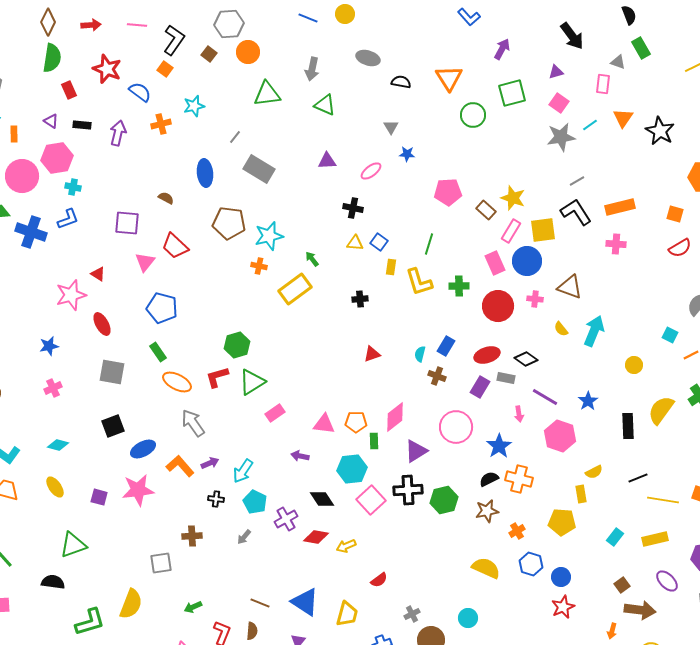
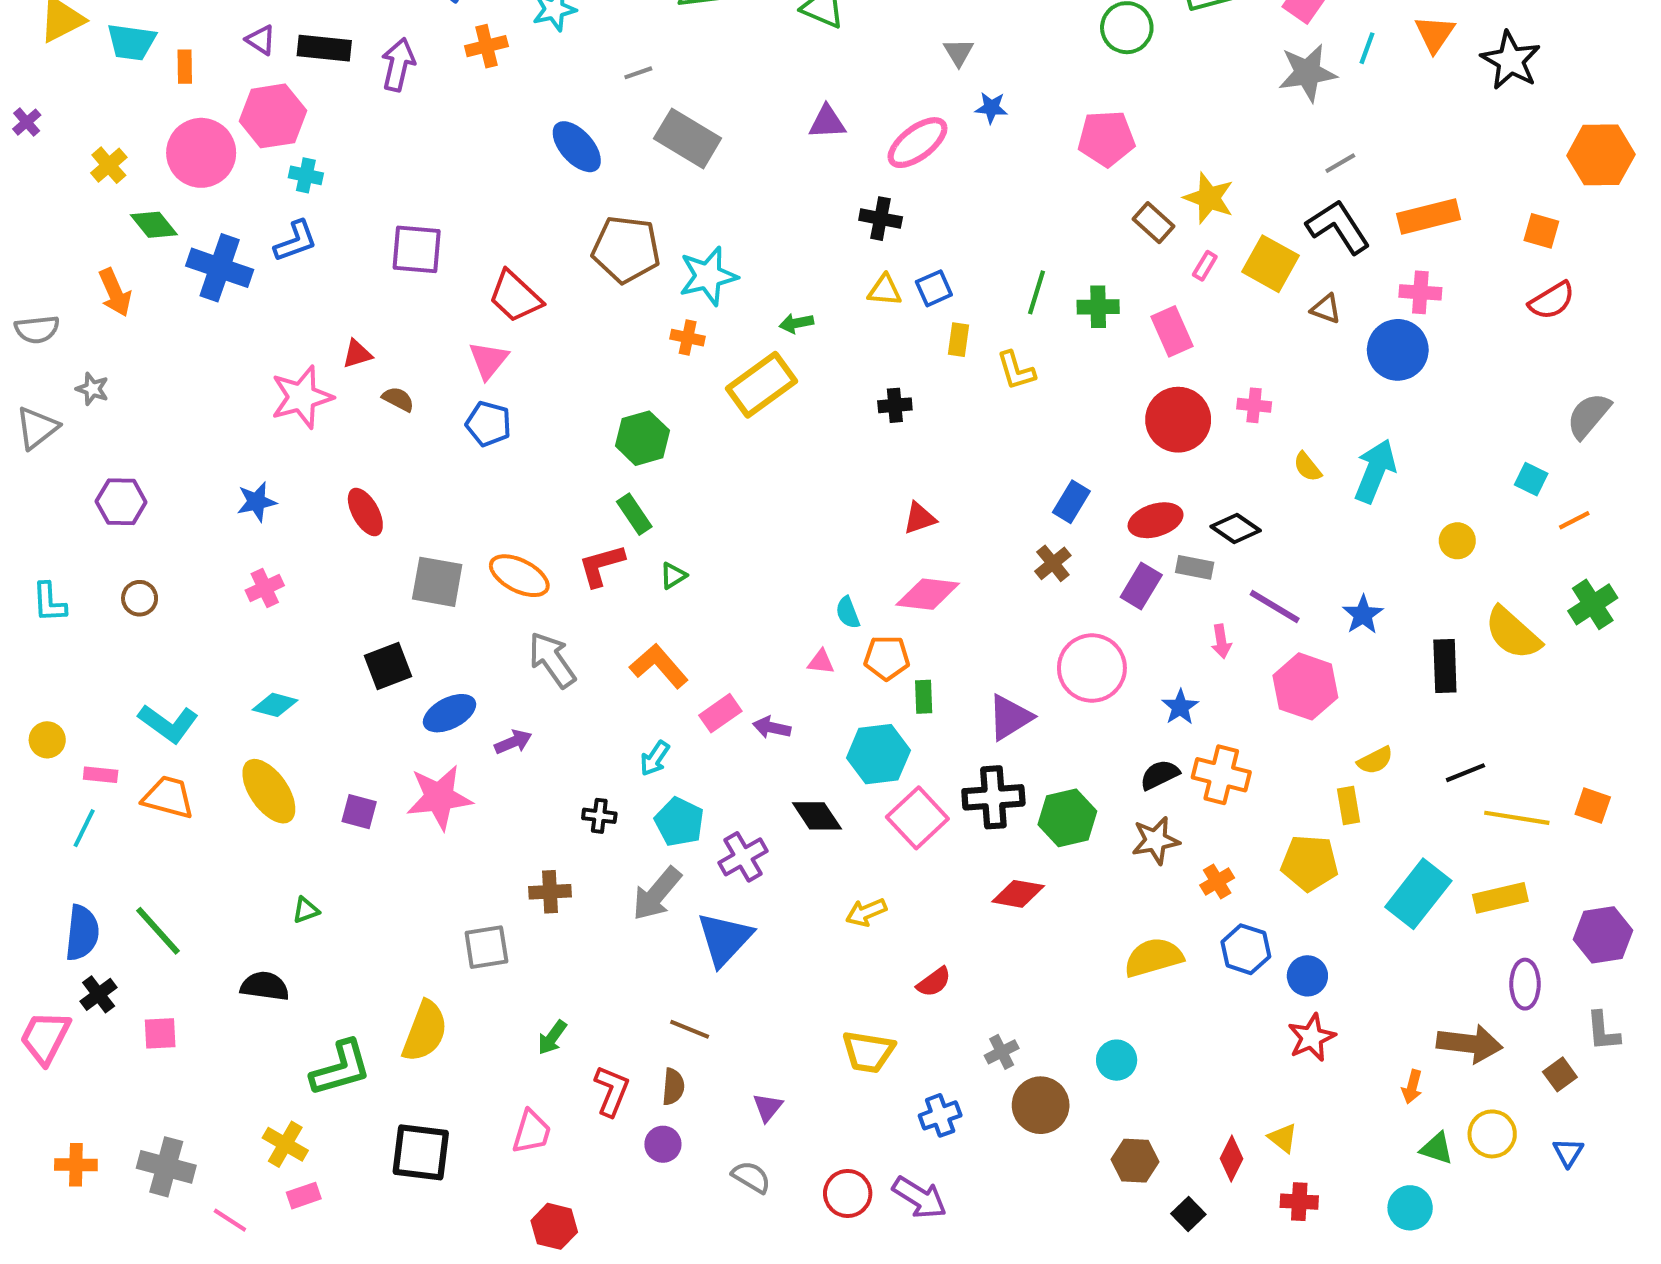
black rectangle: (82, 125) -> (324, 48), size x1.4
cyan line: (590, 125) -> (1367, 48), turned -35
gray line: (235, 137) -> (638, 73), turned 32
pink ellipse: (371, 171) -> (917, 143), size x1.4
blue ellipse: (205, 173) -> (577, 147), turned -36
pink pentagon: (448, 192) -> (1106, 138), moved
brown semicircle: (166, 198) -> (398, 399), moved
yellow square: (543, 230) -> (1270, 264), turned 36
pink rectangle: (511, 231) -> (1205, 266), size x0.6
blue square: (379, 242) -> (934, 288), turned 30
green arrow: (312, 259) -> (796, 323), turned -63
blue circle: (527, 261) -> (1398, 350), moved
pink triangle: (145, 262) -> (488, 360), moved
red triangle: (98, 274) -> (357, 354), turned -49
yellow L-shape: (419, 282) -> (1016, 370), size x0.7
green cross: (459, 286) -> (1098, 307), moved
brown triangle: (570, 287) -> (1326, 309), moved, size x0.6
blue pentagon: (162, 308) -> (488, 424), size x0.7
red ellipse: (102, 324) -> (365, 512), moved
green hexagon: (237, 345) -> (642, 438), moved
green rectangle: (158, 352) -> (634, 514), moved
cyan semicircle: (420, 354) -> (848, 613), moved, turned -35
gray square: (112, 372) -> (437, 582), moved
brown cross: (437, 376) -> (1053, 563), turned 30
green triangle: (252, 382) -> (673, 576), size x0.5
yellow semicircle: (661, 410) -> (1513, 633), turned -84
pink rectangle: (275, 413) -> (720, 713), moved
pink diamond: (395, 417) -> (928, 594), moved, turned 44
pink triangle: (324, 424) -> (821, 662), size x0.6
blue star: (499, 446) -> (1180, 707), size x0.7
purple arrow: (210, 463) -> (513, 742), moved
orange L-shape: (180, 466) -> (659, 666), moved
cyan arrow: (243, 471) -> (655, 758), size x0.7
yellow ellipse: (55, 487) -> (269, 791), size x1.5
gray arrow: (244, 537) -> (657, 894), size x1.8
red diamond: (316, 537) -> (1018, 894), moved
cyan rectangle: (615, 537) -> (1418, 894), size x1.8
green triangle: (73, 545) -> (306, 910), size x0.5
yellow semicircle: (486, 568) -> (1154, 957), turned -40
purple ellipse: (667, 581) -> (1525, 984), turned 45
brown square: (622, 585) -> (1560, 1074), moved
blue triangle: (305, 602) -> (725, 939), moved, turned 40
green arrow: (193, 607) -> (552, 1037), turned -30
yellow trapezoid: (347, 614) -> (868, 1052), turned 84

